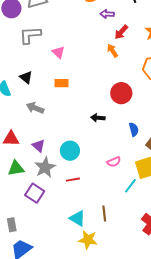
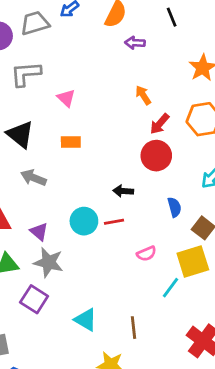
red arrow: (121, 32) -> (160, 124), moved
black triangle: (26, 77) -> (20, 134), size x1.5
cyan circle: (70, 151) -> (84, 221), moved
gray star: (45, 167) -> (48, 262), turned -30
red line: (73, 180) -> (114, 222), moved
cyan triangle: (77, 218) -> (86, 320), moved

